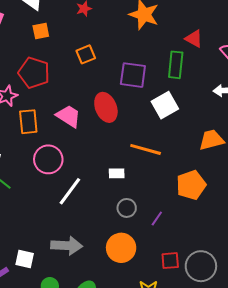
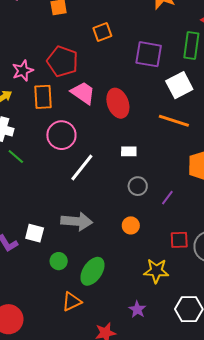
red pentagon: (34, 73) -> (63, 61), moved
red ellipse: (106, 107) -> (118, 103), moved
orange line: (146, 149) -> (174, 121), moved
orange circle: (121, 248) -> (131, 225), size x0.6

